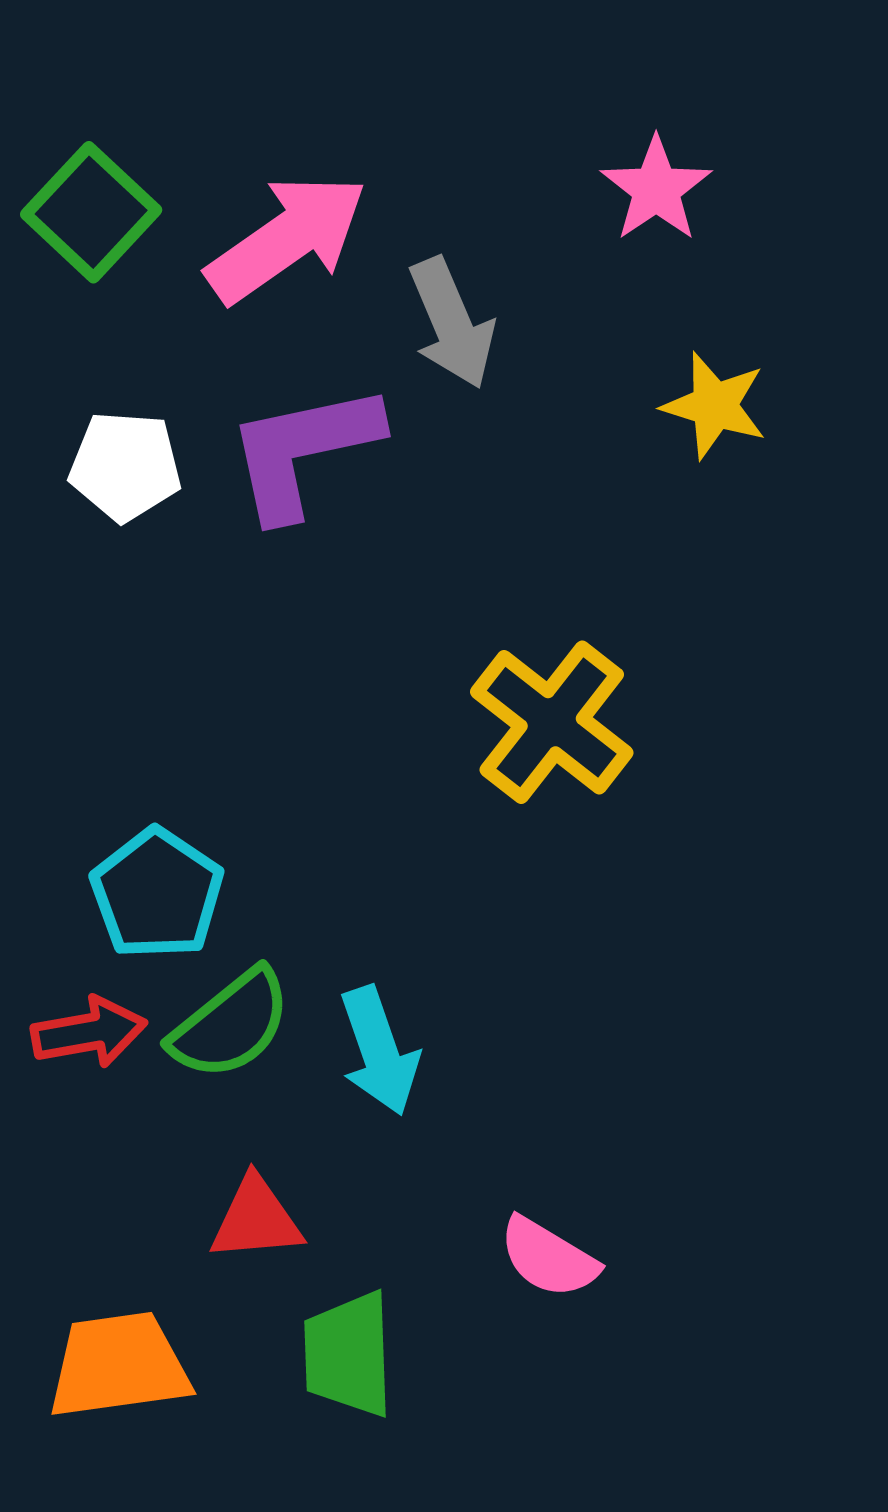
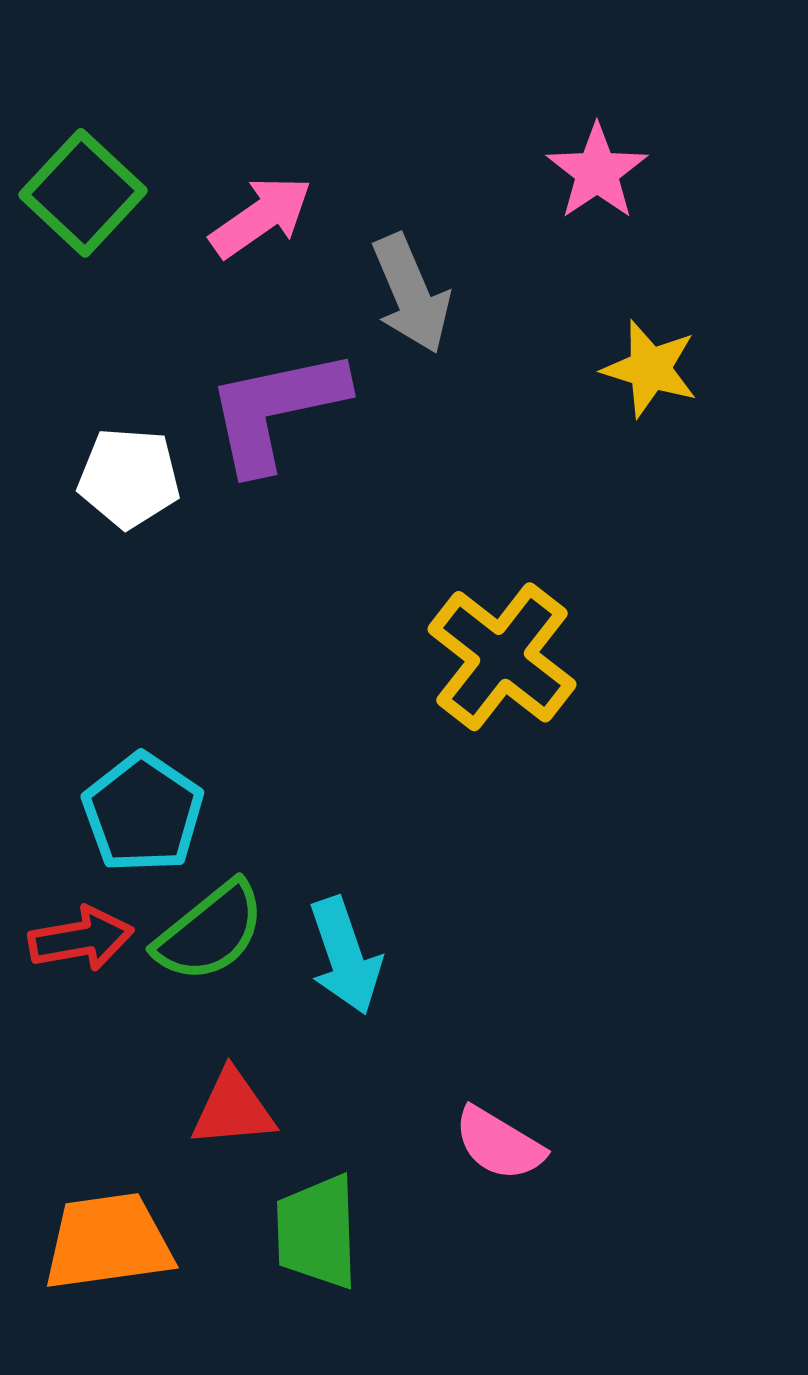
pink arrow: (287, 239) -> (261, 217), size x0.7
white pentagon: (125, 466) -> (129, 478), moved

